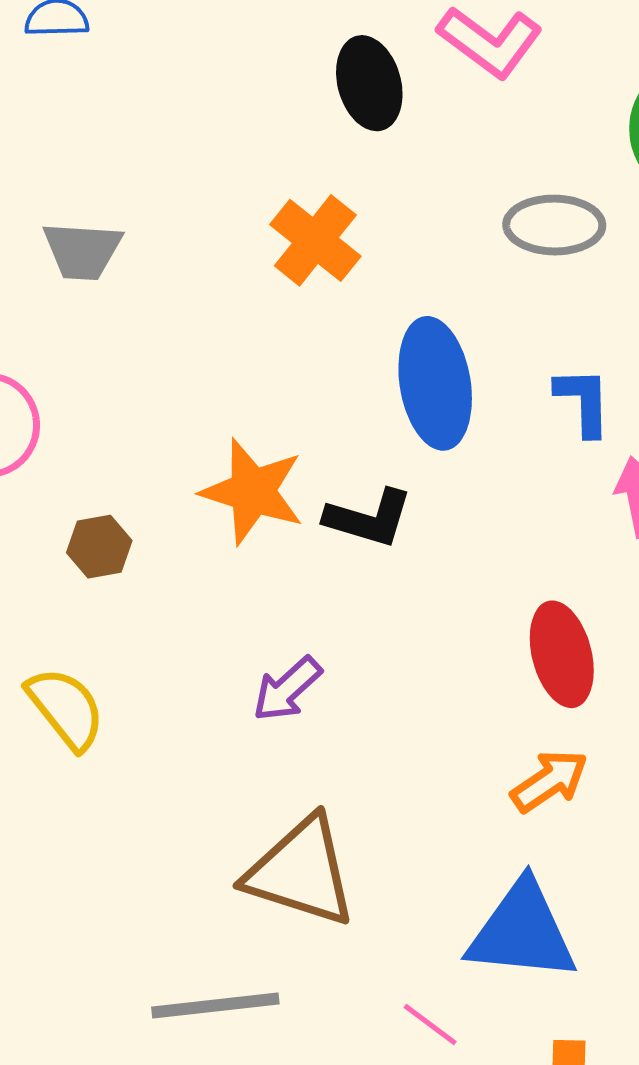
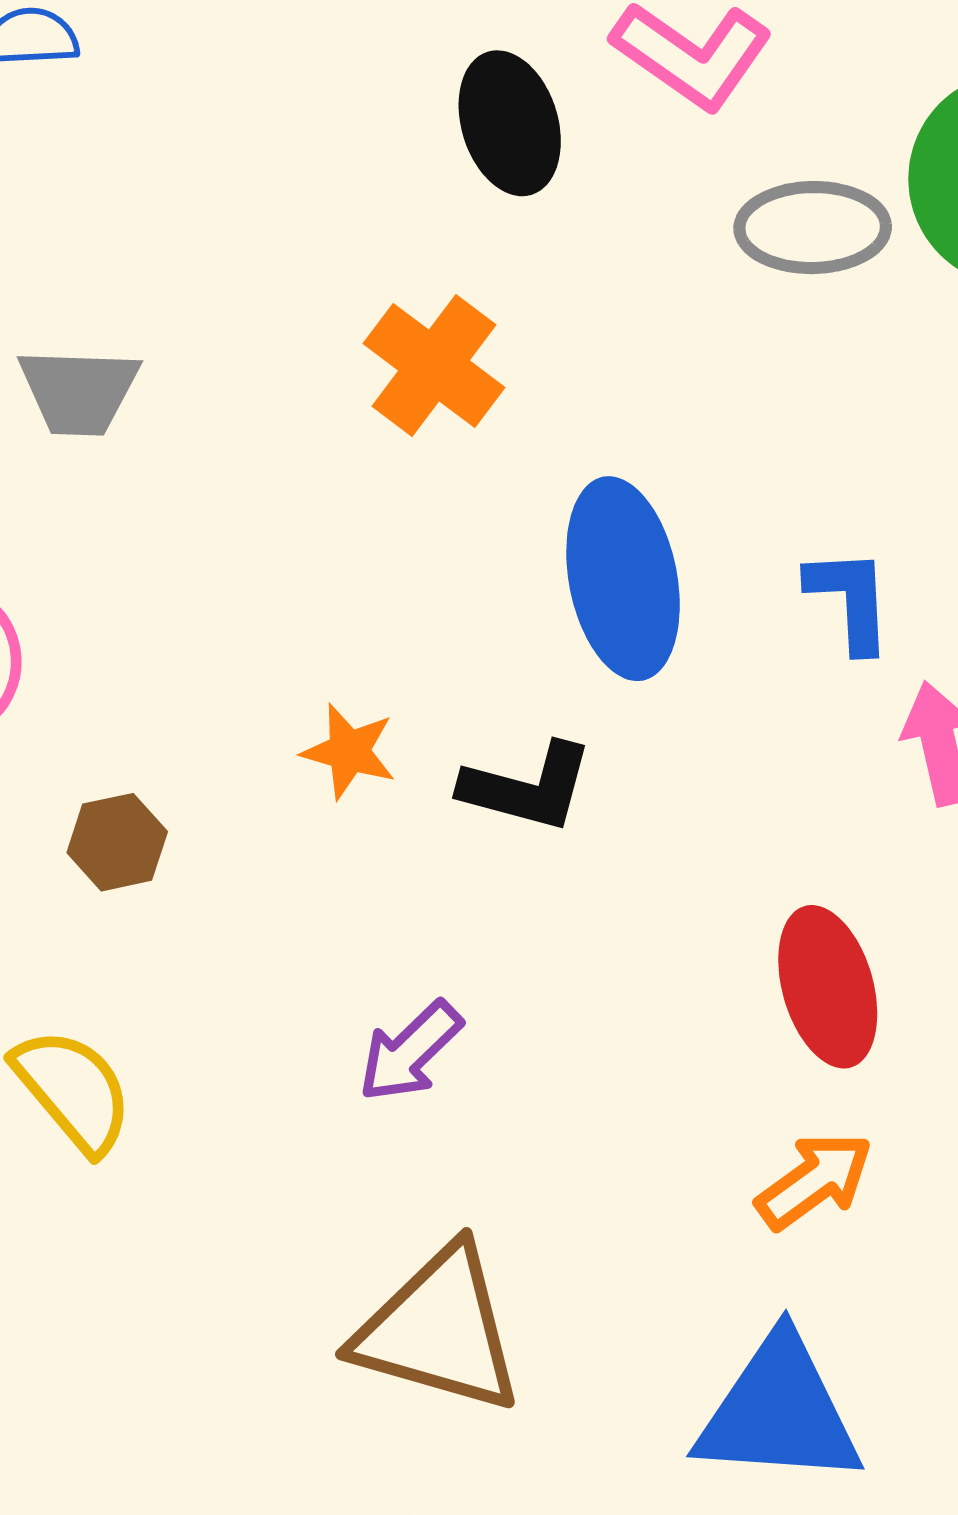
gray ellipse: (554, 225) -> (813, 228), moved
orange star: (253, 491) -> (349, 751), size x0.6

